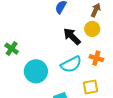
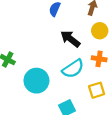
yellow circle: (92, 29) -> (100, 31), moved

